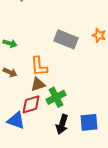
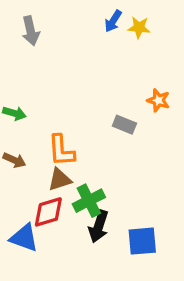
gray rectangle: (66, 39) -> (124, 125), moved, size x0.6
black arrow: (62, 124) -> (99, 227), moved

